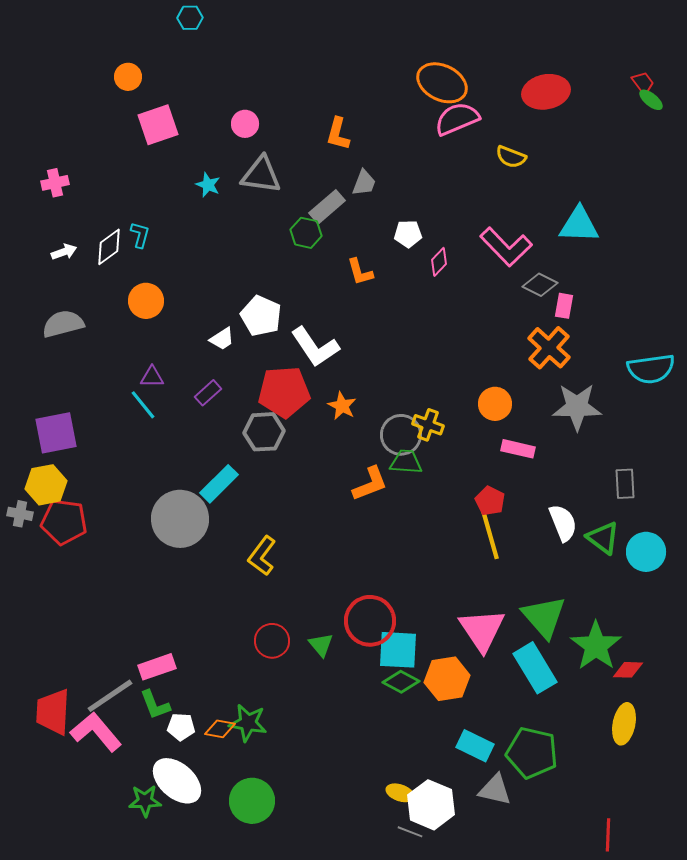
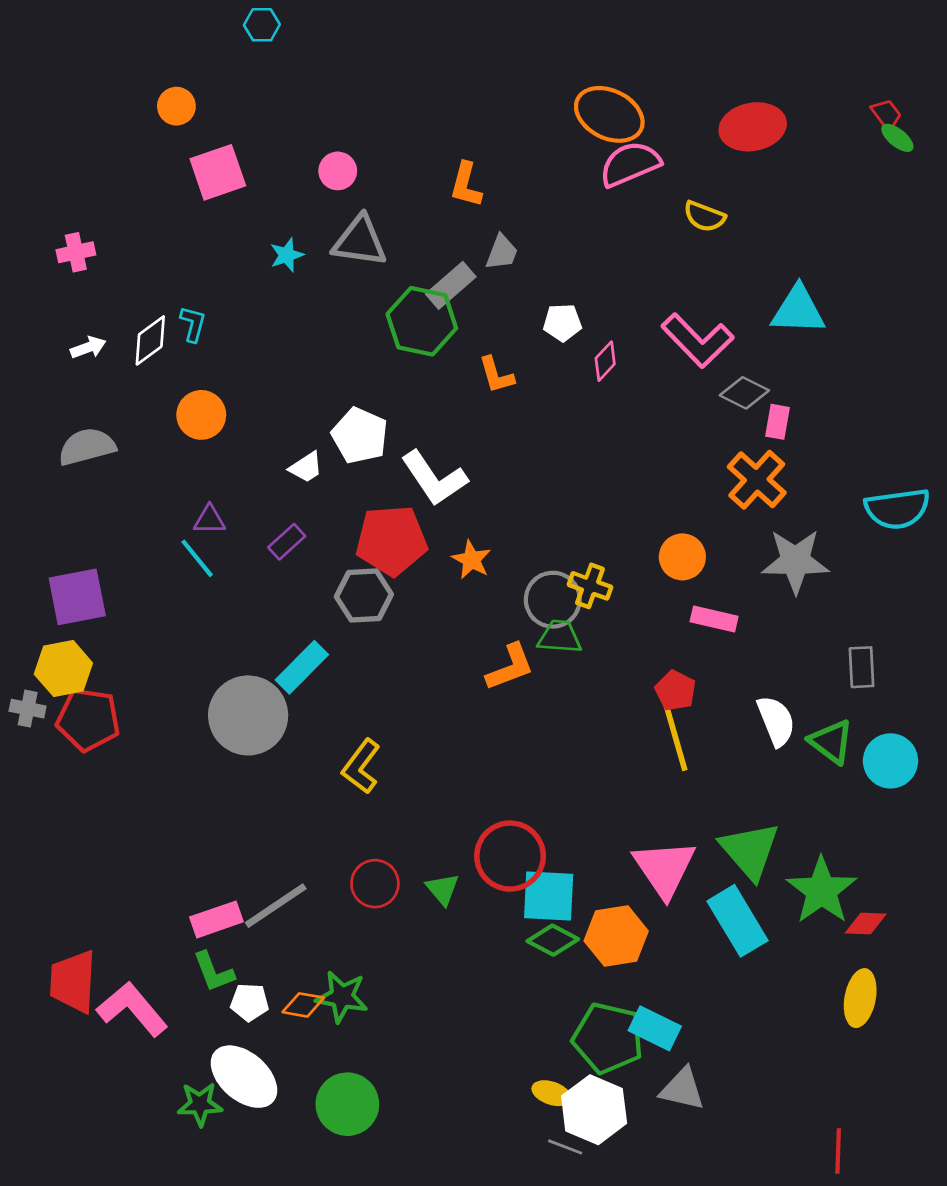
cyan star: (208, 185) -> (287, 255), turned 30
green hexagon: (306, 233) -> (422, 321), size x1.6
gray line: (110, 696) -> (276, 906), moved
green pentagon: (532, 753) -> (608, 1038), moved

